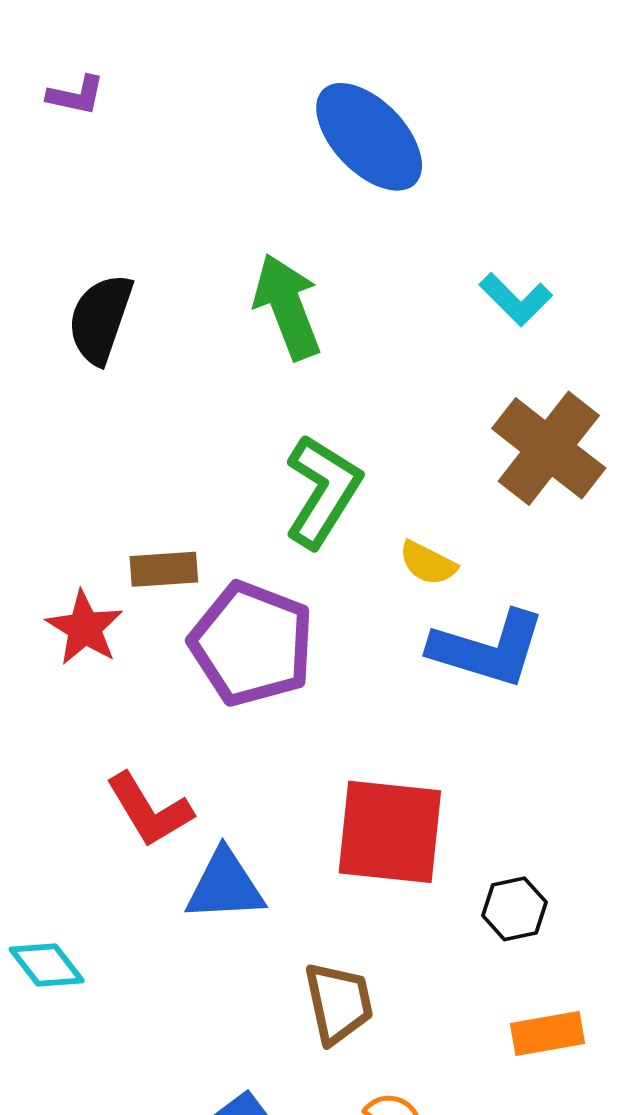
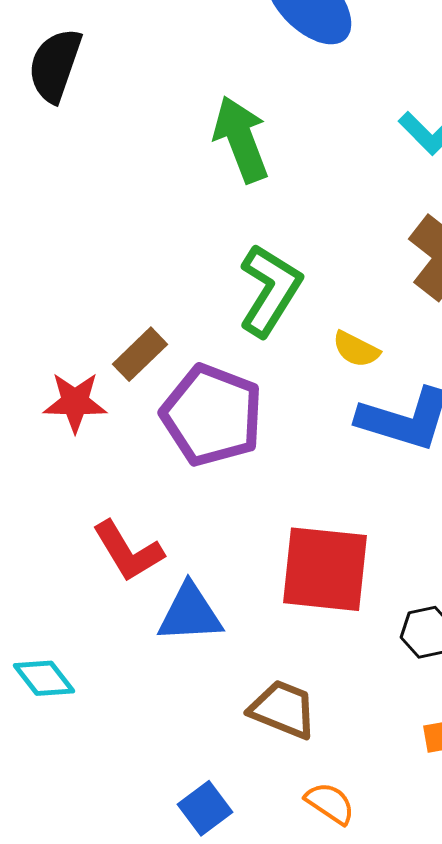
black semicircle: (100, 319) -> (55, 65), moved
brown rectangle: (164, 569) -> (140, 354), turned -40
red star: (84, 628) -> (75, 402), turned -30
brown trapezoid: (339, 1003) -> (283, 709), turned -56

